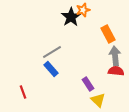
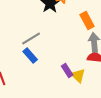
yellow triangle: (98, 100) -> (78, 76), moved

